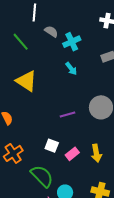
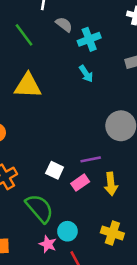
yellow triangle: (26, 81) -> (28, 86), turned -35
purple line: (68, 115) -> (91, 159), moved

